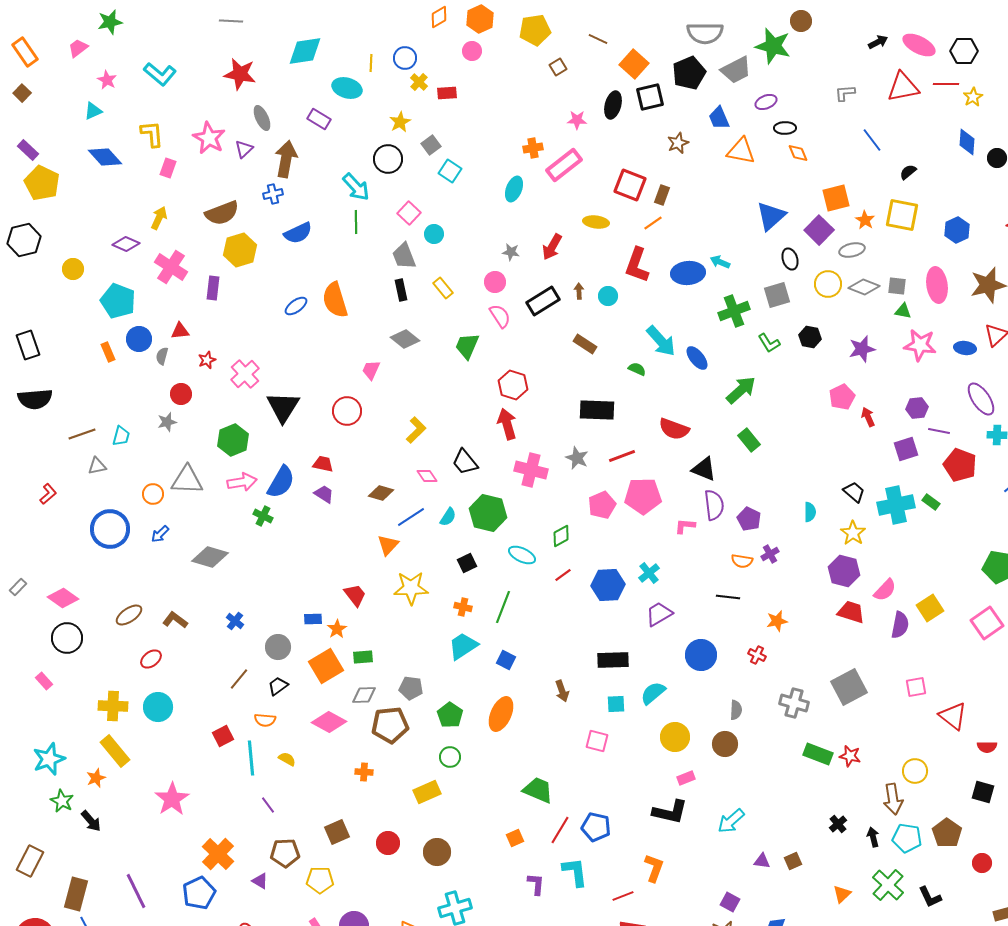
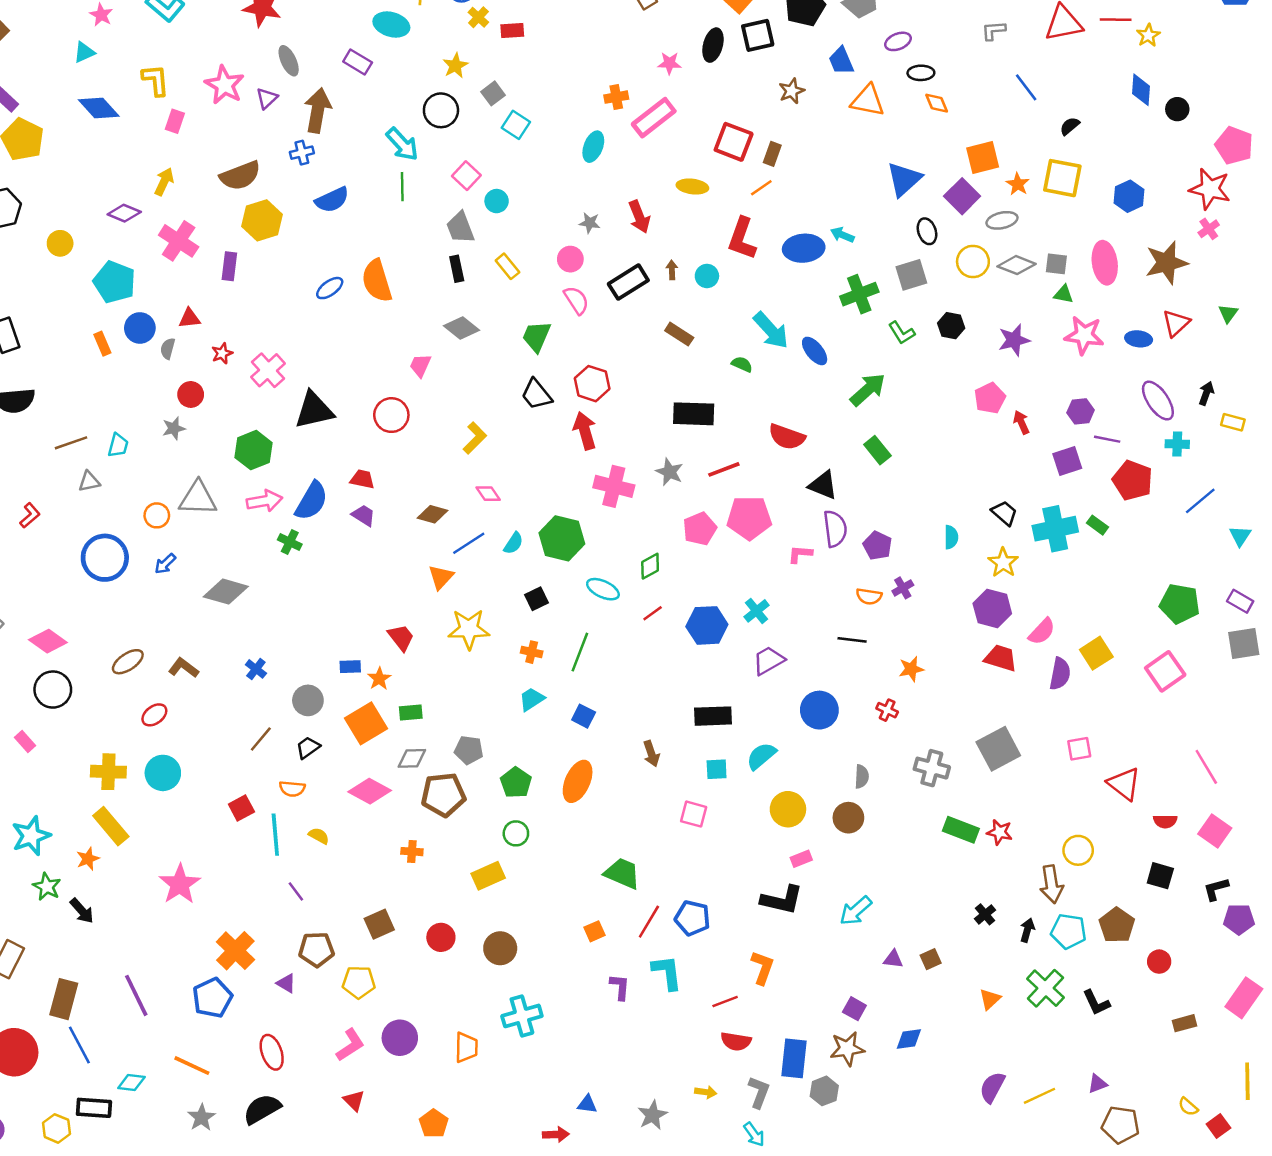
red arrow: (552, 247) -> (639, 217), turned -52
black triangle: (283, 407) -> (314, 410), turned 45
black trapezoid: (465, 462) -> (536, 394), moved
cyan trapezoid: (463, 646) -> (532, 699), size x0.7
black arrow: (873, 837) -> (1027, 930), turned 30

